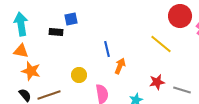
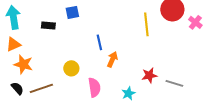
blue square: (71, 19) -> (72, 12), moved
yellow line: (161, 44) -> (146, 24), moved, turned 45
orange triangle: (21, 51) -> (13, 44), turned -35

